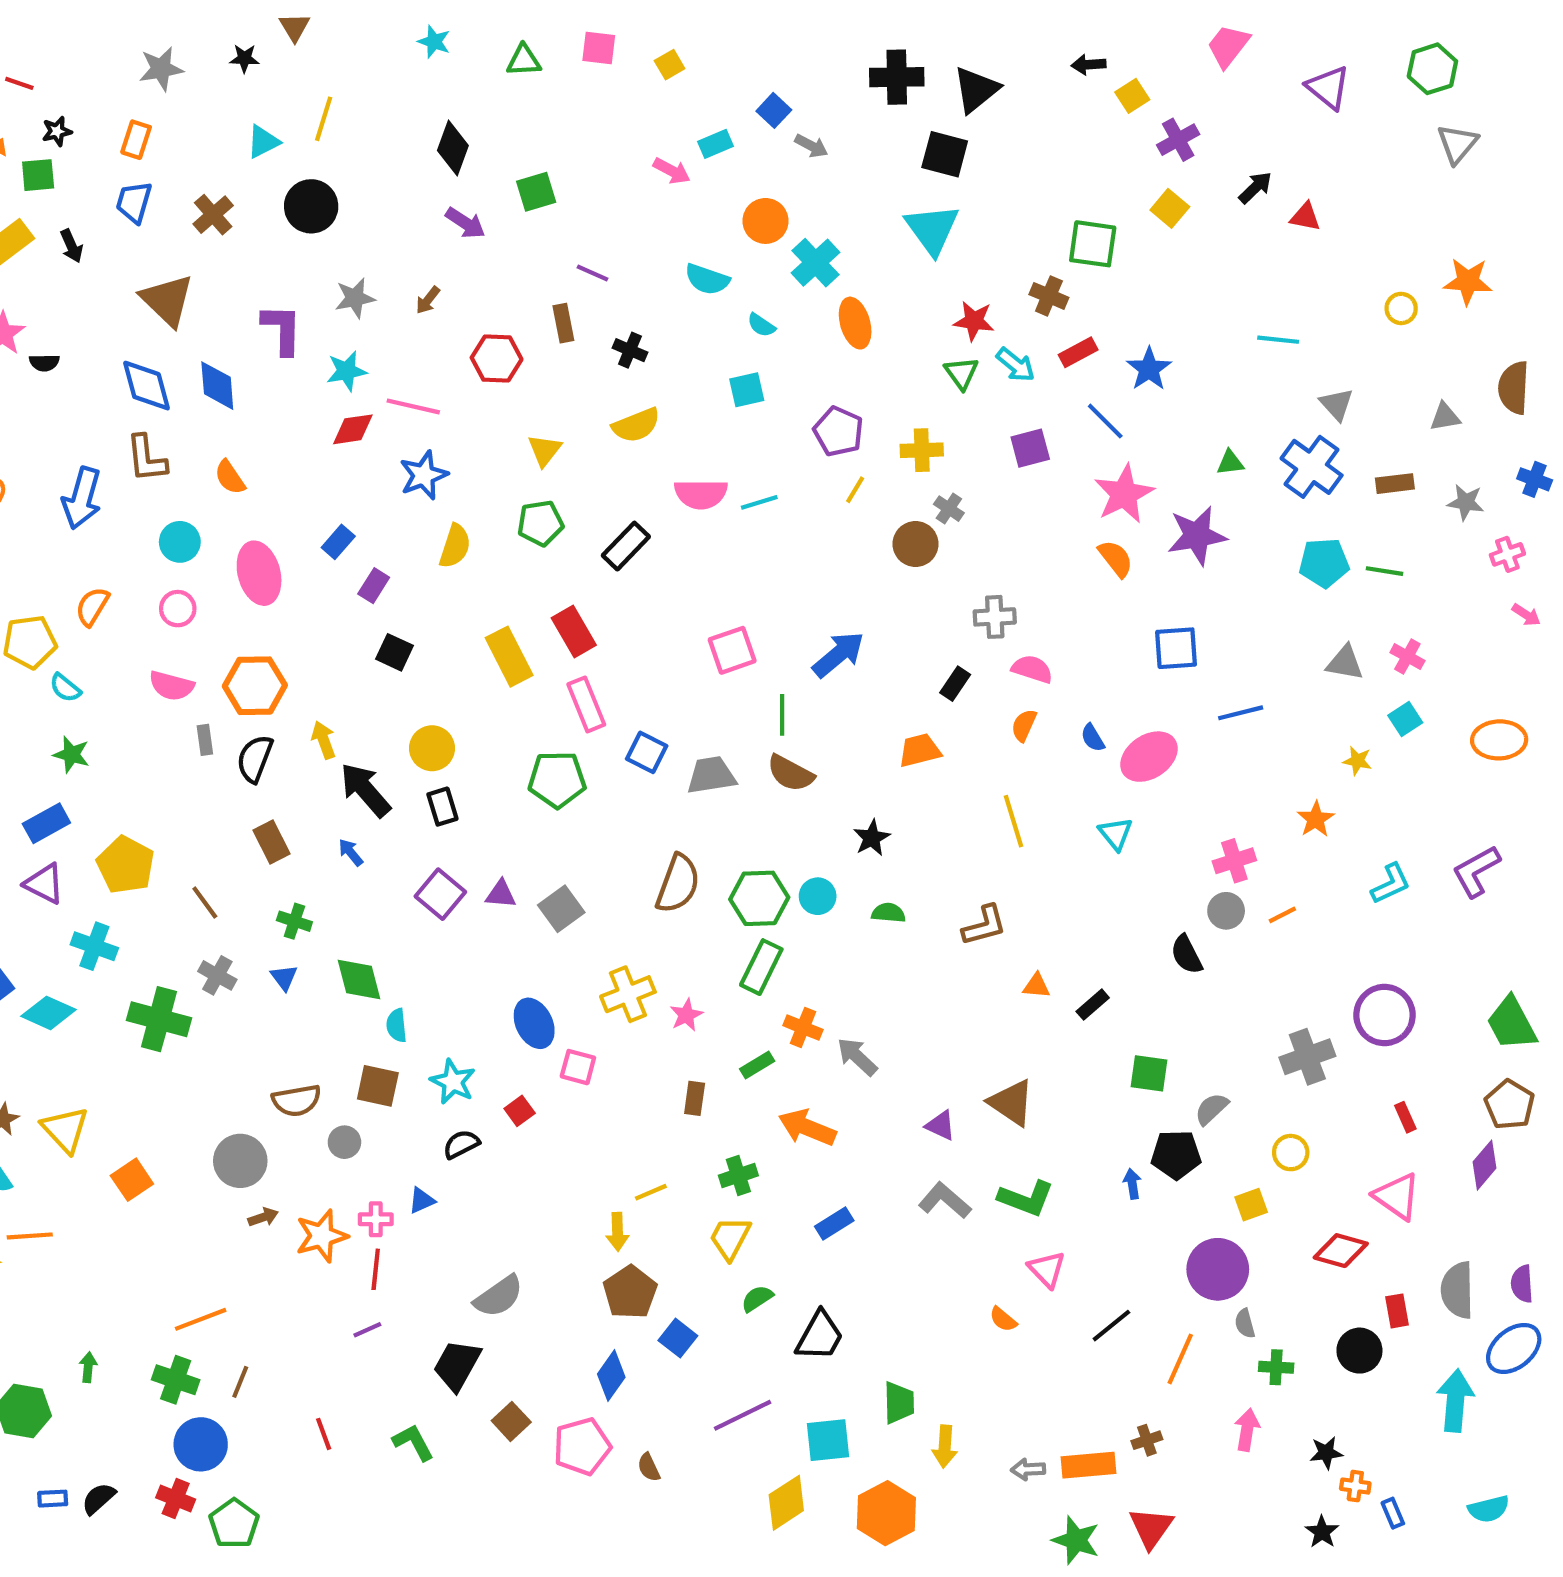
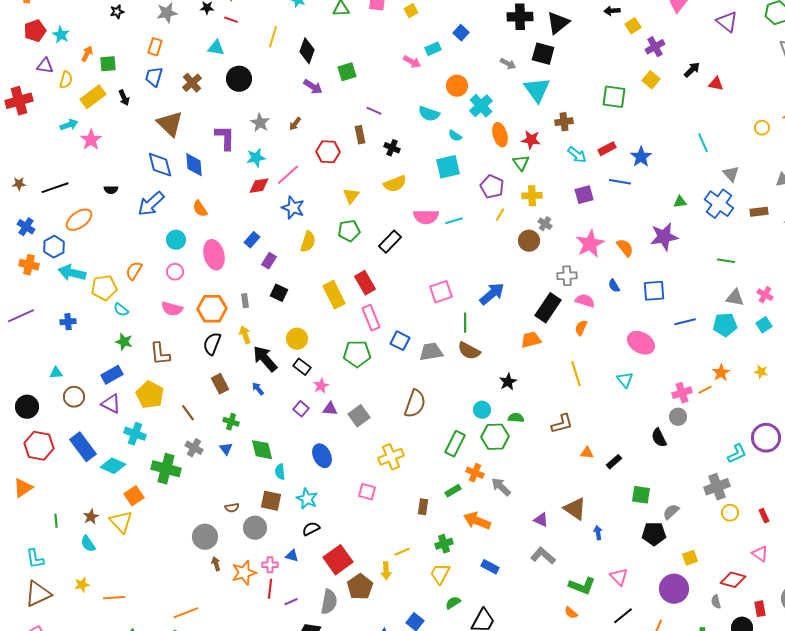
red line: (19, 83) -> (231, 20), moved
yellow line: (324, 119) -> (273, 37), moved
black star: (57, 131) -> (117, 12), moved
cyan triangle: (263, 142) -> (216, 48), turned 36
gray arrow: (811, 146) -> (508, 64), moved
brown cross: (1049, 296) -> (564, 122), moved, turned -30
gray star: (355, 298) -> (260, 123), turned -30
red star: (974, 321) -> (531, 140), moved
cyan line: (1278, 340) -> (703, 143), turned 60
black semicircle: (44, 363) -> (111, 190), moved
green triangle: (961, 373) -> (521, 163), moved
cyan square: (747, 390) -> (448, 167), size x1.4
pink line: (413, 406) -> (288, 175), turned -55
blue line: (1105, 421) -> (620, 182), turned -35
brown L-shape: (146, 459) -> (160, 354), moved
blue star: (424, 475) -> (293, 208), turned -30
pink star: (1124, 494) -> (590, 244), moved
blue arrow: (82, 498) -> (151, 204), moved, turned 32
cyan pentagon: (1324, 563) -> (725, 325), moved
green line: (1384, 571) -> (726, 261), moved
black rectangle: (955, 684) -> (548, 308), size x1.8
blue semicircle: (1093, 738) -> (614, 286), moved
gray rectangle: (205, 740) -> (245, 301), moved
pink ellipse: (1149, 757) -> (641, 343), turned 64
yellow star: (1357, 761) -> (761, 372), moved
black rectangle: (442, 807) -> (302, 367), turned -36
cyan L-shape: (1391, 884) -> (737, 454), moved
purple square: (440, 894) -> (301, 409), size x0.7
green hexagon: (759, 898) -> (495, 437), moved
orange line: (1282, 915) -> (705, 390), moved
pink star: (686, 1015) -> (321, 386), moved
purple circle: (1384, 1015) -> (766, 438), moved
blue ellipse: (534, 1023) -> (322, 456), moved
brown semicircle: (297, 1100) -> (232, 508), size x0.6
red square: (520, 1111) -> (338, 560), moved, size x2.0
gray circle: (344, 1142) -> (255, 528), size x1.5
yellow circle: (1291, 1153) -> (730, 513), moved
orange square: (132, 1180) -> (134, 496), moved
blue arrow: (1132, 1184) -> (598, 533), moved
pink triangle: (1397, 1196) -> (760, 554), size x0.7
green L-shape: (1026, 1198) -> (582, 586), moved
blue triangle: (422, 1201) -> (292, 556), turned 40
brown arrow: (263, 1217) -> (216, 564), turned -88
blue rectangle: (834, 1223) -> (490, 567), turned 60
orange line: (30, 1236) -> (114, 598), moved
pink triangle: (1047, 1269) -> (619, 577), moved
brown pentagon: (630, 1292) -> (360, 587), moved
gray semicircle: (499, 1296) -> (329, 602), turned -45
gray semicircle: (1245, 1323) -> (716, 602), moved
purple line: (367, 1330) -> (291, 602), moved

